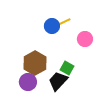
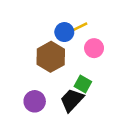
pink circle: (85, 39) -> (94, 48), moved
brown hexagon: (35, 63) -> (51, 57), moved

